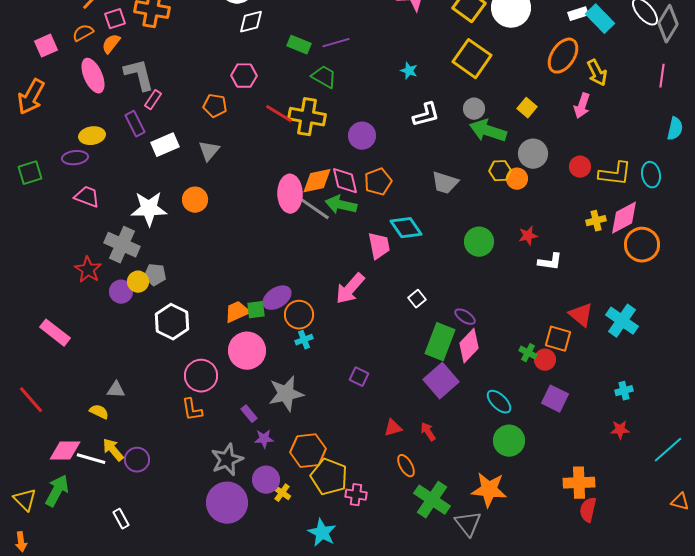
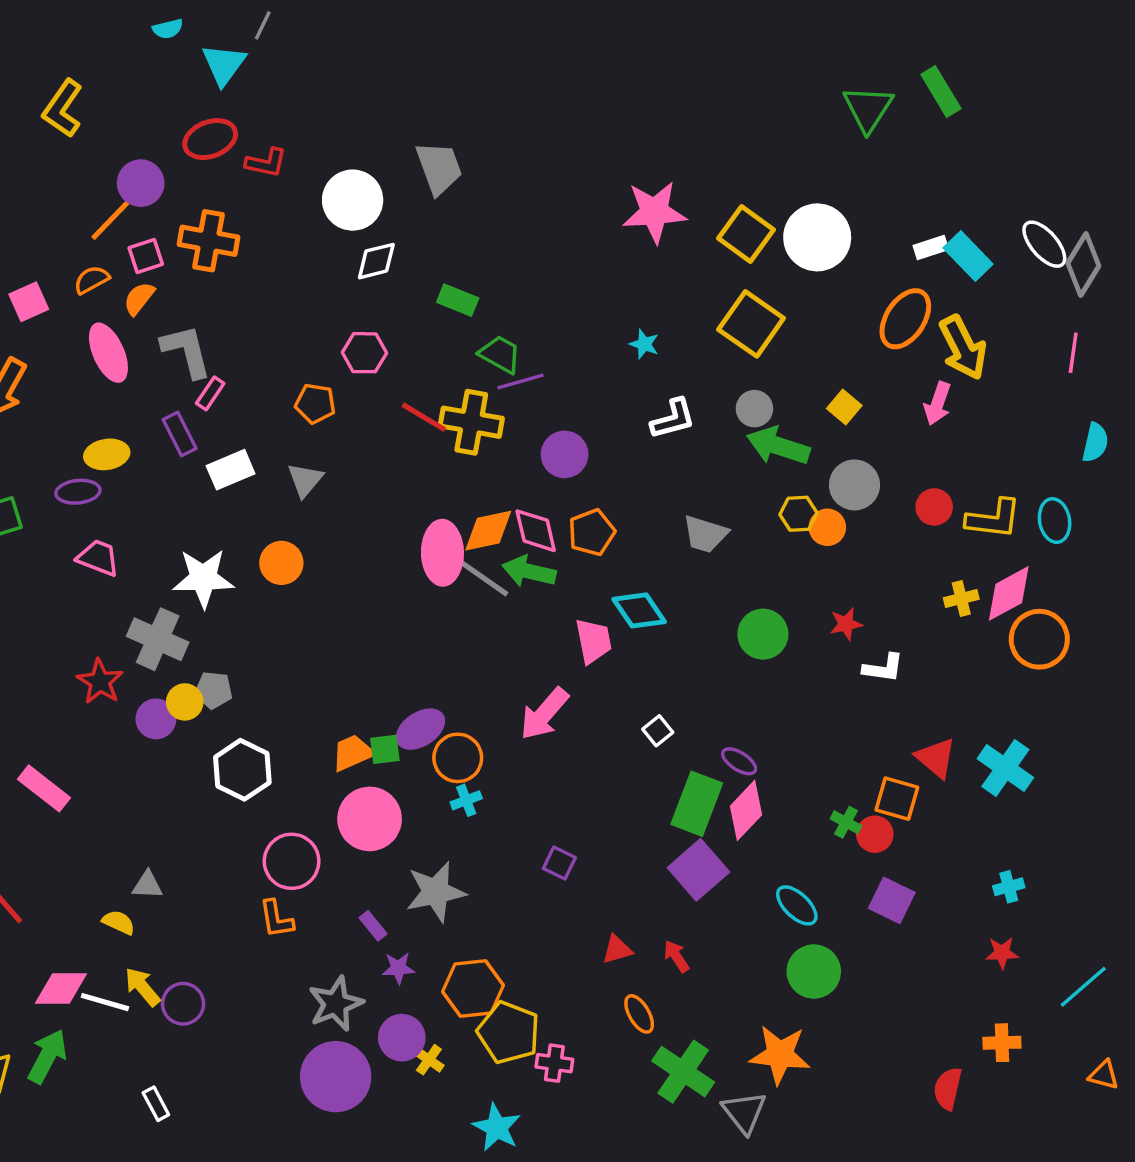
purple line: (336, 43) -> (520, 381), moved
yellow arrow: (597, 73) -> (963, 348), size x1.4
orange cross: (579, 483) -> (1002, 1043), moved, size x0.7

